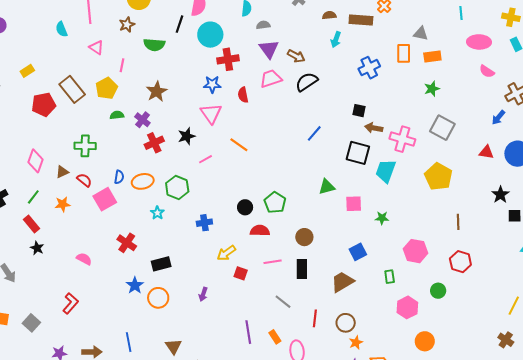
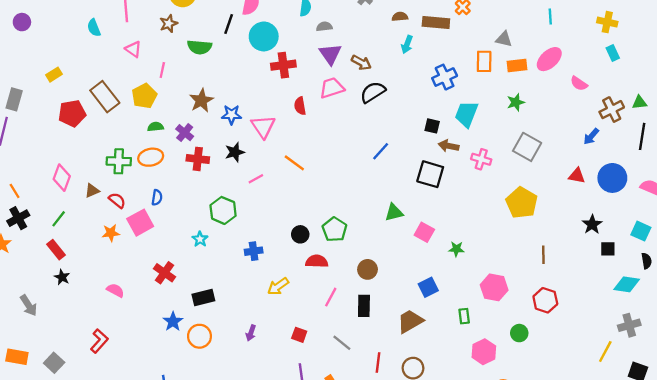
pink ellipse: (479, 42) -> (549, 59), moved, turned -45
blue star: (212, 84) -> (232, 115), moved
pink cross: (402, 139) -> (481, 159), size x0.7
red cross: (154, 143) -> (198, 159), turned 30
cyan trapezoid: (386, 171) -> (466, 114), moved
orange ellipse: (143, 181) -> (151, 157), moved
orange star: (63, 204) -> (111, 233), moved
pink square: (354, 204) -> (424, 232), turned 30
pink line: (273, 262) -> (331, 297), turned -54
red square: (241, 273) -> (299, 335), moved

